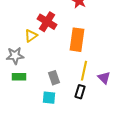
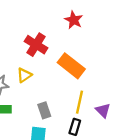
yellow triangle: (31, 36) -> (24, 75), moved
orange rectangle: (77, 40) -> (71, 66), turned -60

